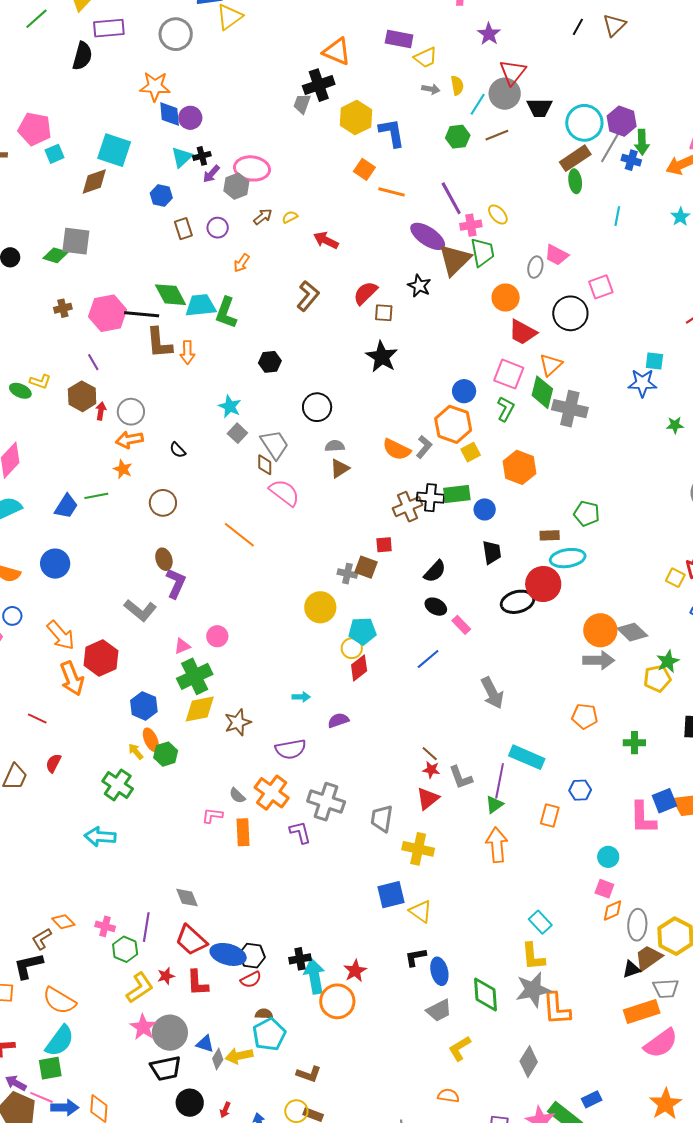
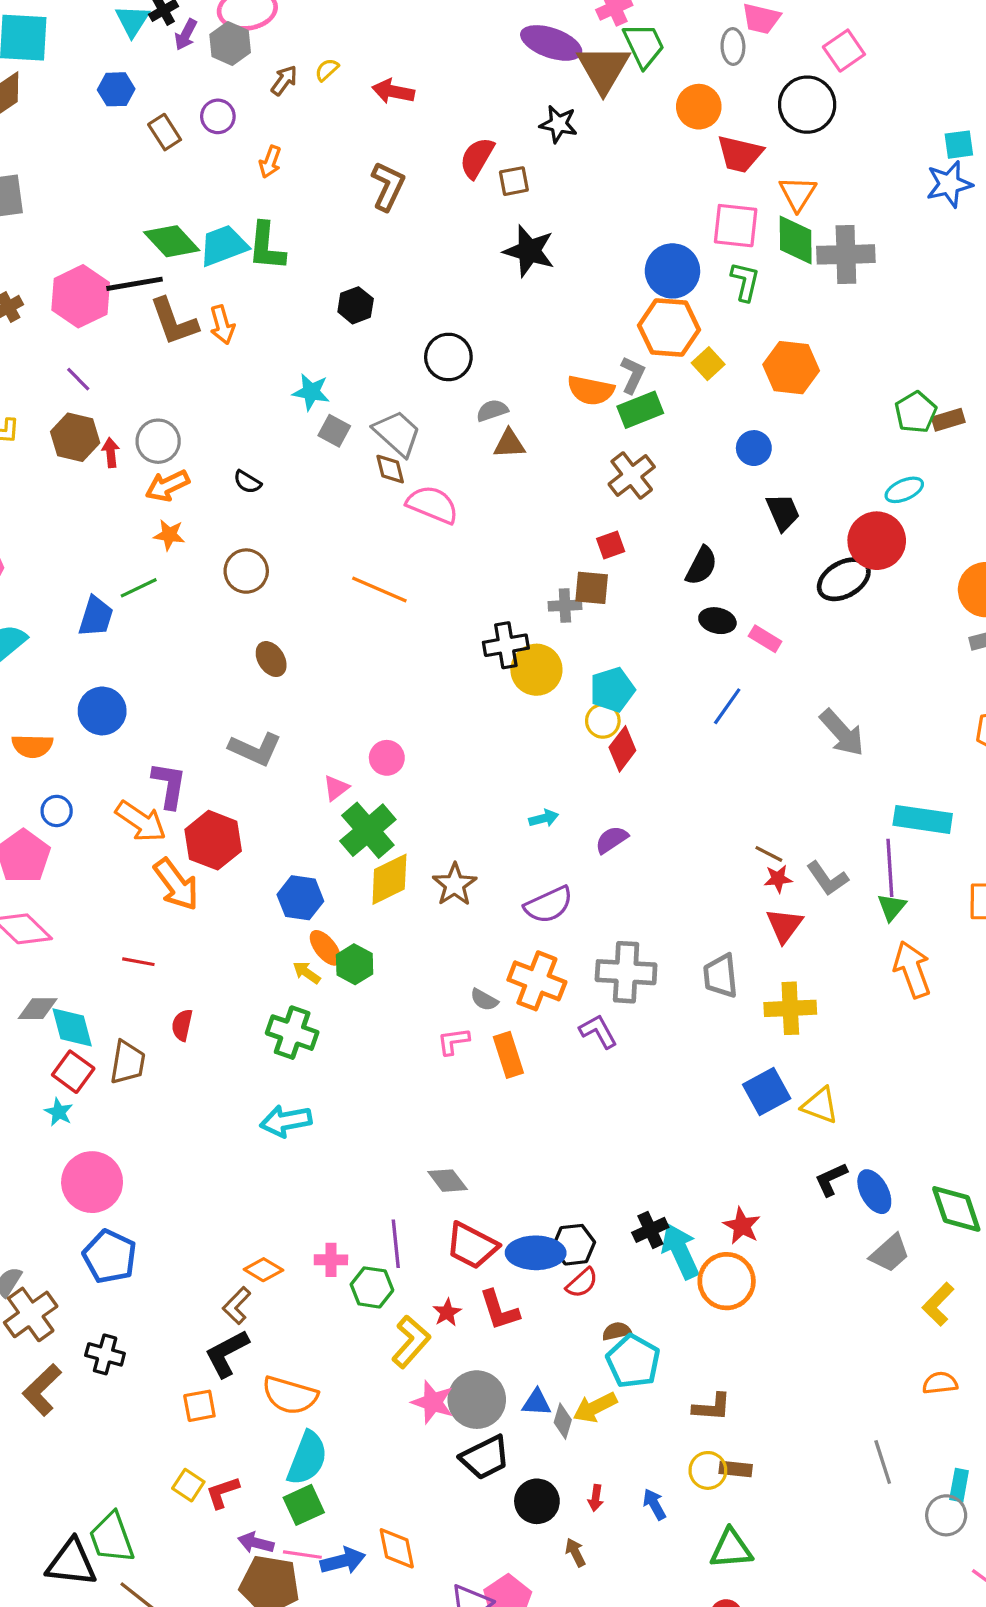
blue circle: (464, 391) -> (672, 271), size x1.4
brown triangle: (340, 468) -> (509, 444), turned 45
green rectangle: (457, 494) -> (640, 410), moved
black cross: (430, 498) -> (506, 645), moved
green pentagon: (587, 514) -> (916, 412), turned -30
brown rectangle: (550, 535) -> (948, 420), moved
cyan ellipse: (568, 558) -> (904, 490), size x0.7
purple L-shape: (176, 583) -> (169, 785), moved

